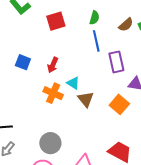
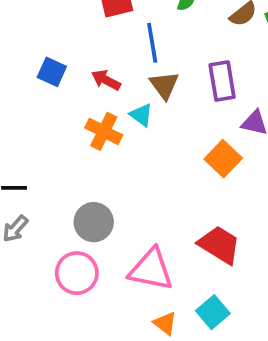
blue line: (96, 41) -> (152, 43), moved
red arrow: (53, 65) -> (106, 80), turned 91
brown triangle: (86, 99) -> (164, 85), moved

